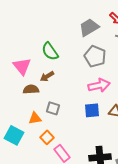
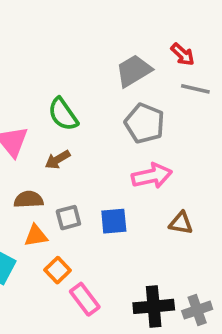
brown semicircle: (31, 89) -> (29, 199), moved
gray square: (53, 108) -> (68, 218), turned -32
blue square: (92, 110) -> (114, 221), moved

